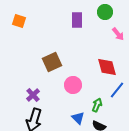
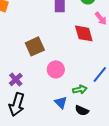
red diamond: (107, 67) -> (84, 33), moved
green arrow: (97, 105) -> (80, 89), turned 56

